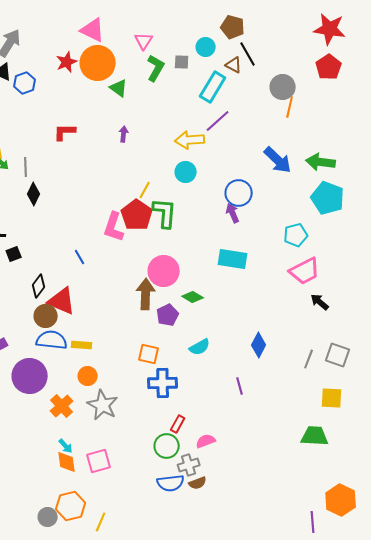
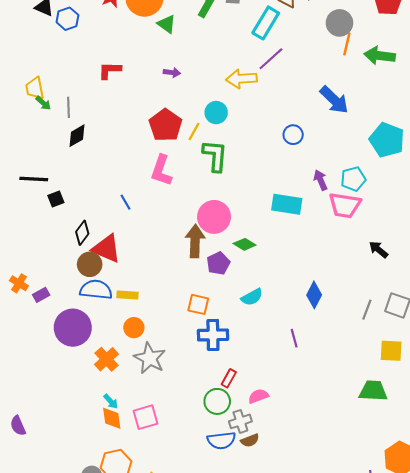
purple arrow: (124, 134) -> (172, 72), turned 91
green arrow: (321, 162) -> (380, 56), moved
cyan circle: (186, 172) -> (216, 113), moved
blue circle: (239, 193) -> (293, 135), size x0.7
black diamond: (34, 194) -> (77, 136), turned 35
purple arrow: (233, 213) -> (321, 180), moved
red pentagon: (137, 215) -> (166, 125), moved
pink trapezoid: (305, 271) -> (345, 205), moved, turned 36

